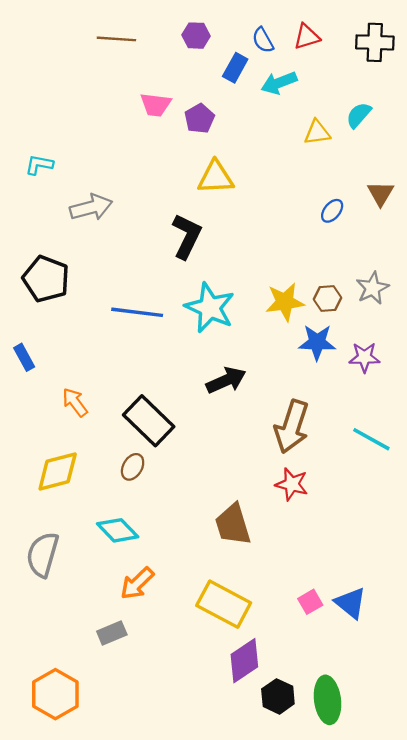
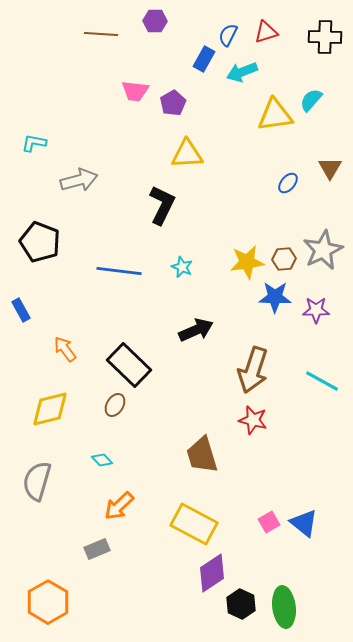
purple hexagon: (196, 36) -> (155, 21), moved
blue semicircle: (263, 40) -> (228, 35), turned 55
yellow triangle: (317, 132) -> (275, 115), size x1.5
gray star: (372, 288) -> (323, 250), size x1.4
cyan star: (210, 308) -> (182, 267), size x0.5
cyan diamond: (118, 530) -> (102, 460), size x0.6

